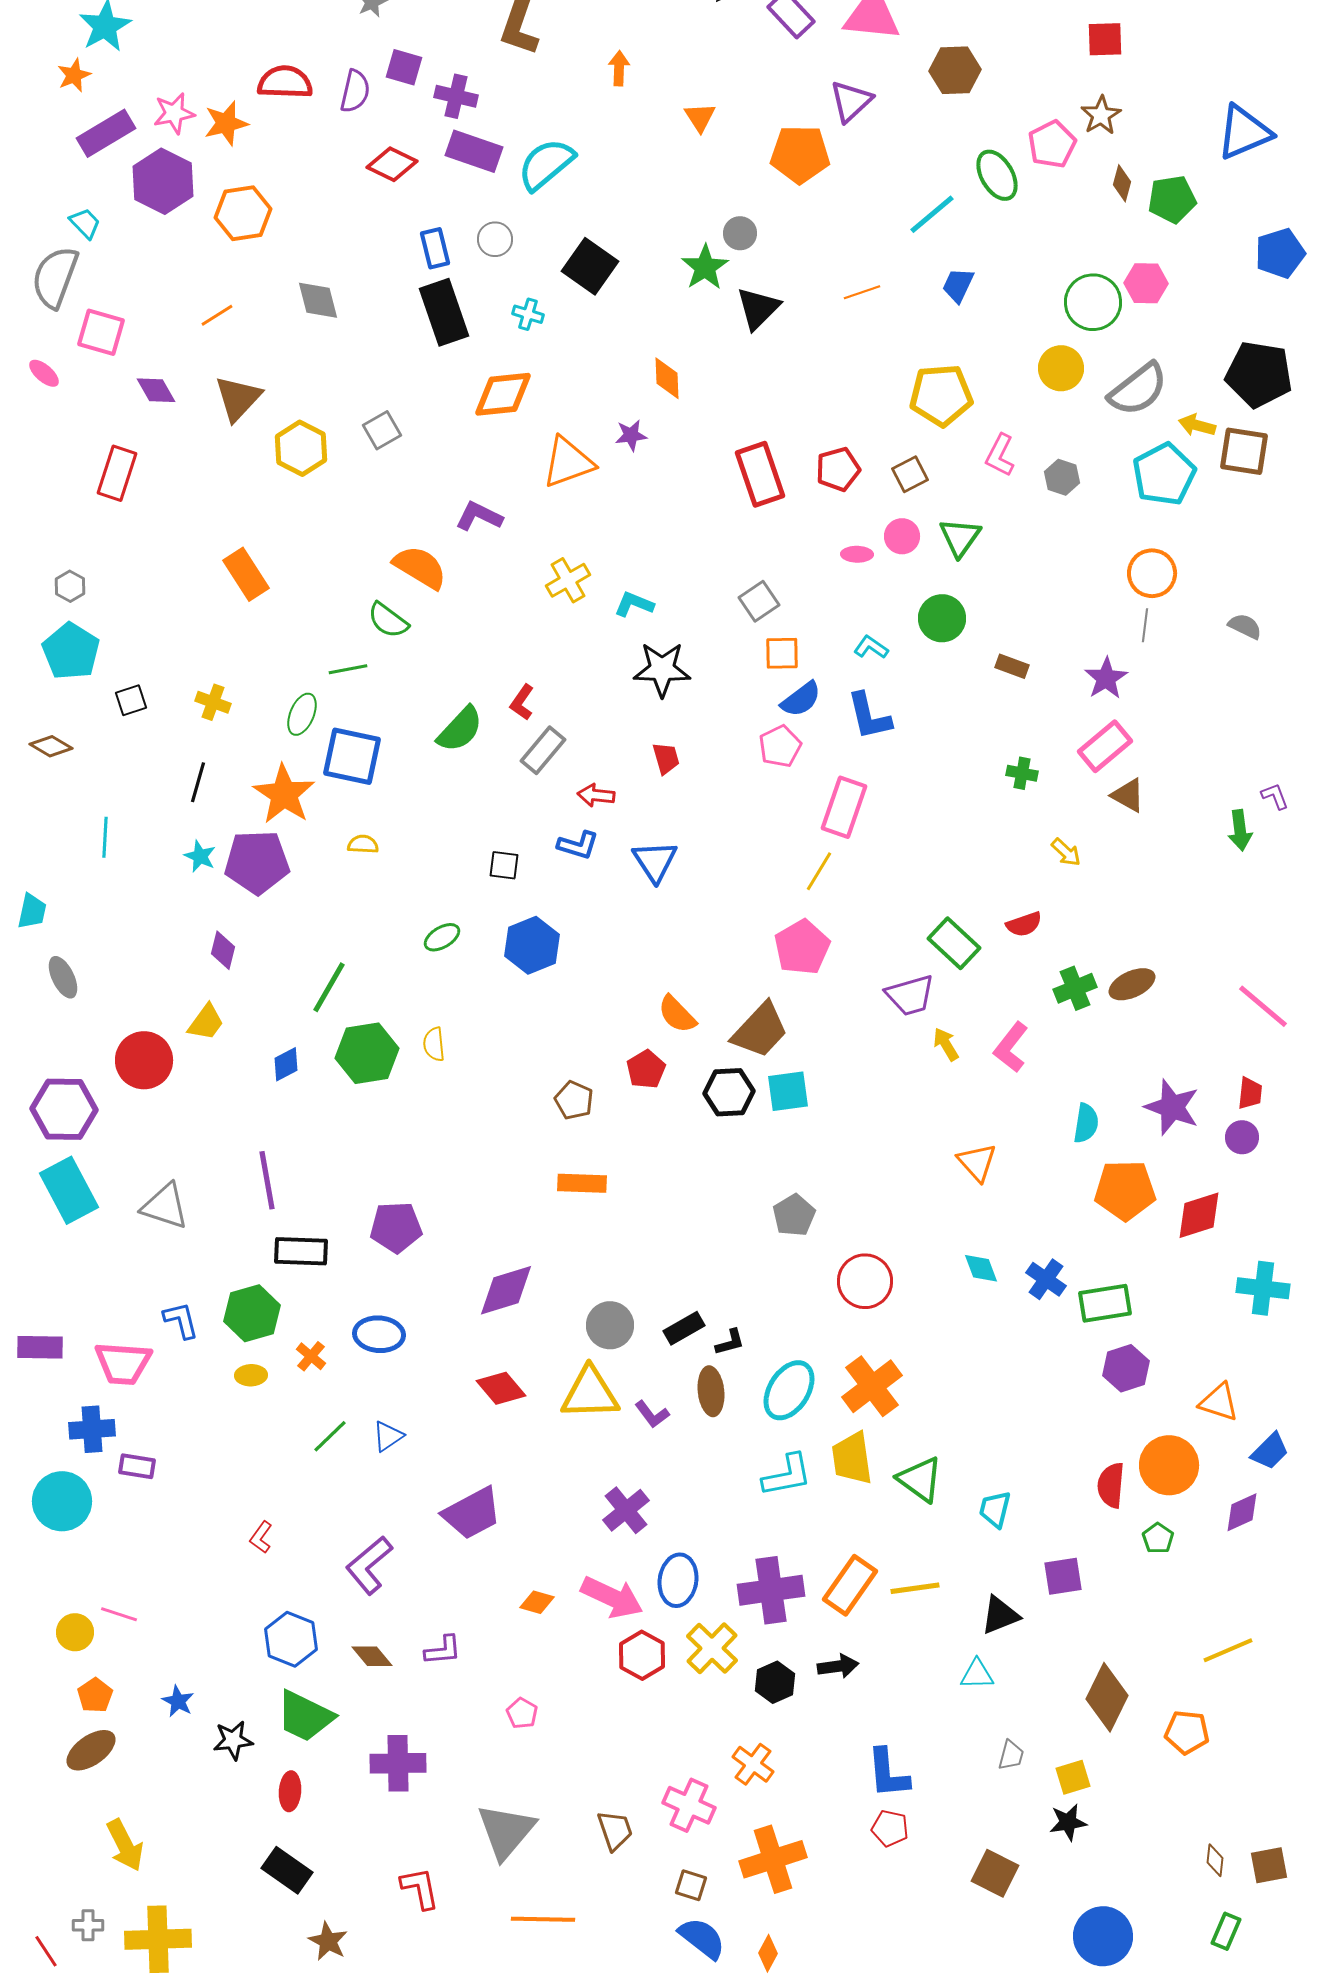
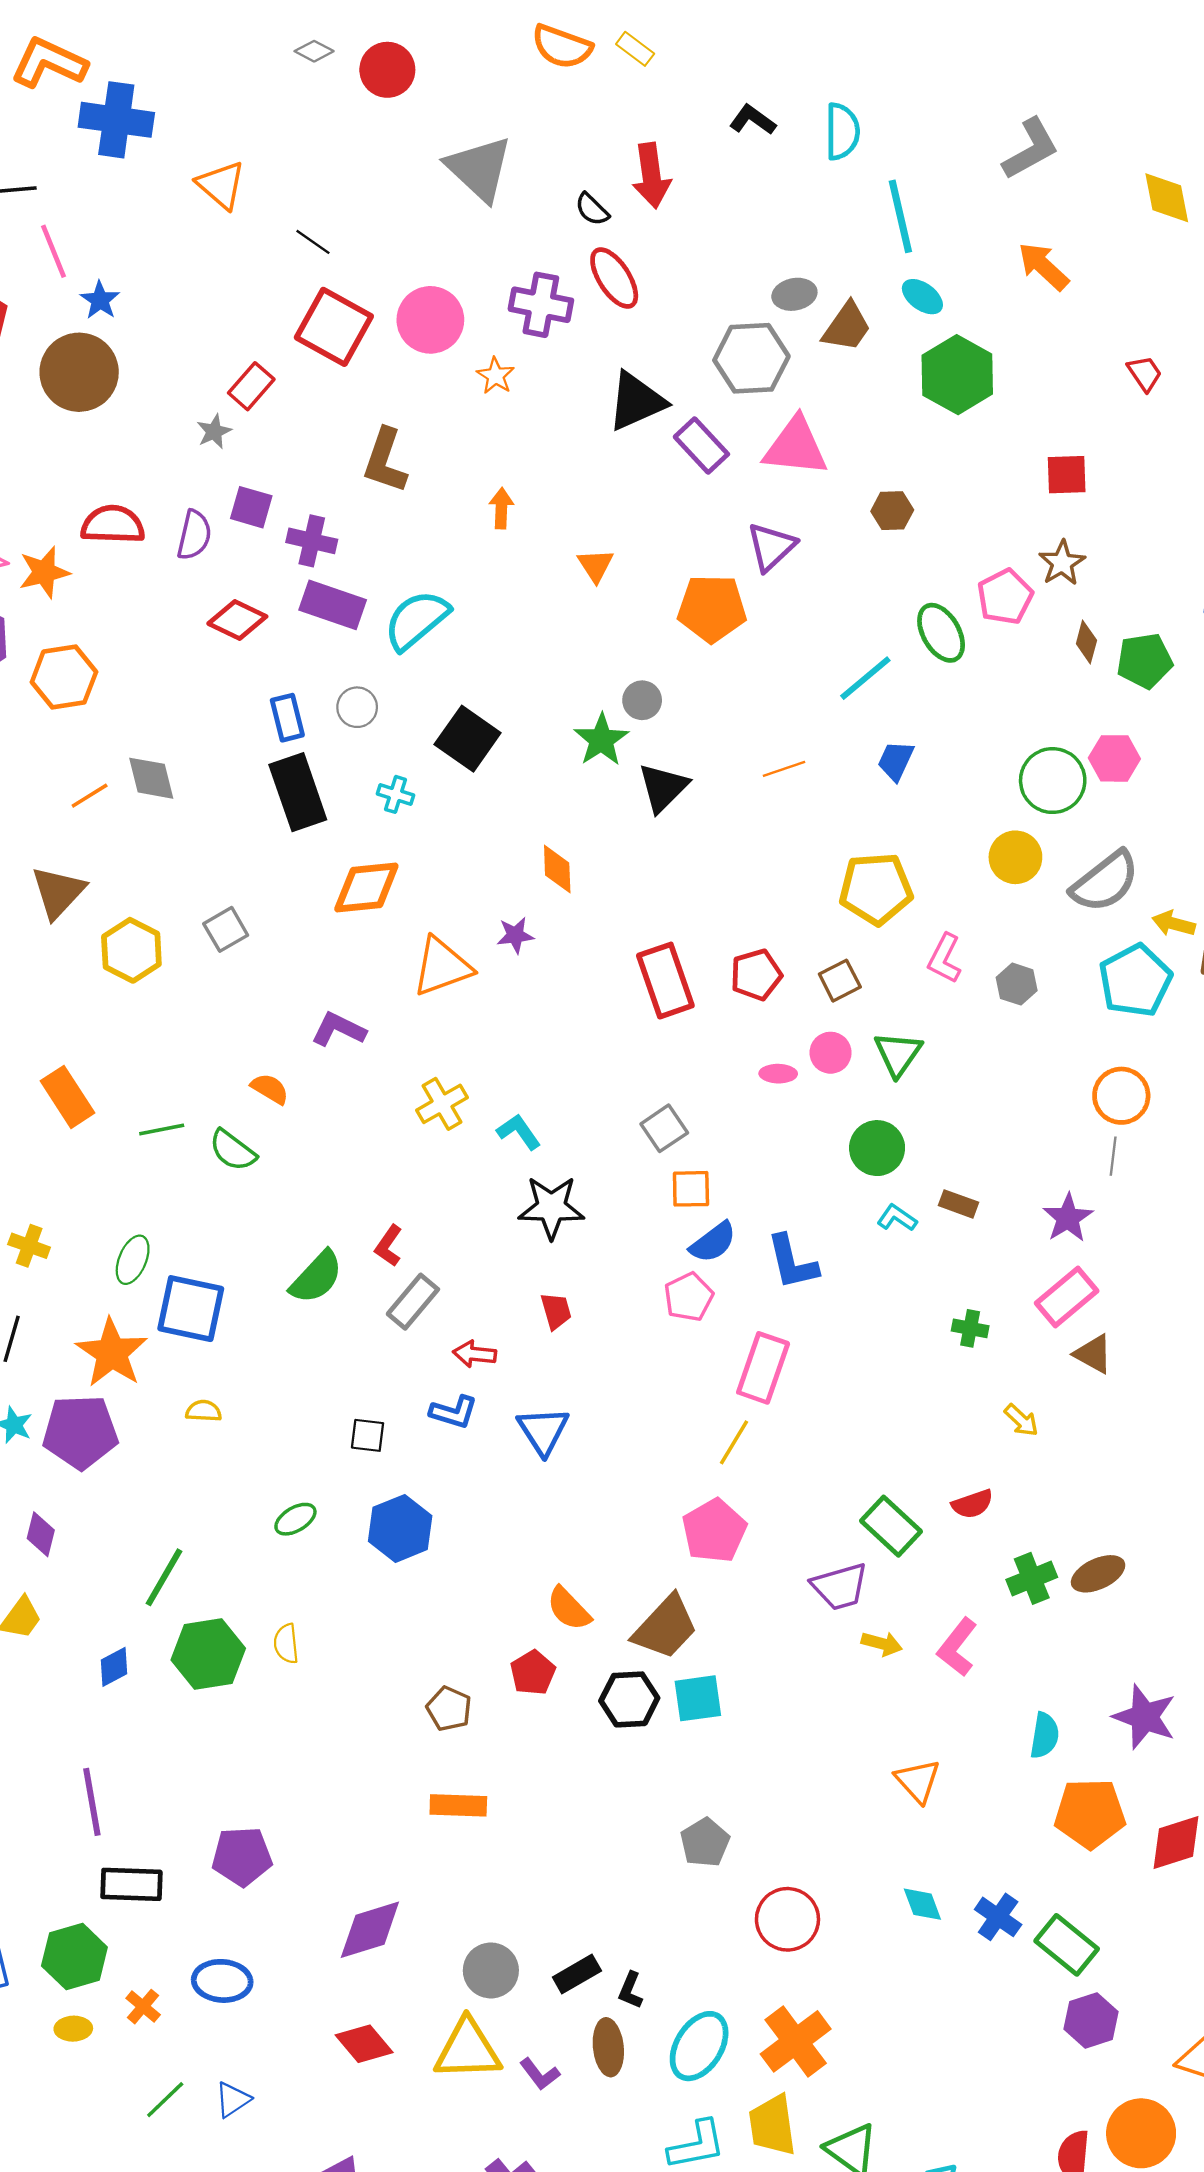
brown hexagon: (955, 70) -> (892, 511), size x0.7
orange line: (217, 315) -> (90, 796), moved
orange semicircle: (420, 567) -> (270, 1089), size x0.6
cyan L-shape: (634, 604) -> (519, 1132), turned 33
cyan L-shape: (871, 647) -> (897, 1218), moved
green line: (348, 669) -> (162, 1129), moved
yellow arrow: (946, 1044) -> (882, 1644), turned 136
green rectangle: (1105, 1303) -> (1067, 1945), turned 48
black L-shape: (730, 1342) -> (630, 1990), turned 128

